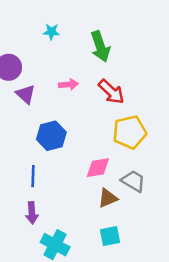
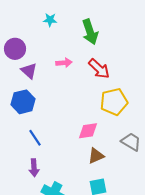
blue hexagon: (51, 136) -> (23, 102), moved
blue line: (33, 176) -> (35, 138), turned -36
gray trapezoid: (133, 181) -> (131, 142), moved

